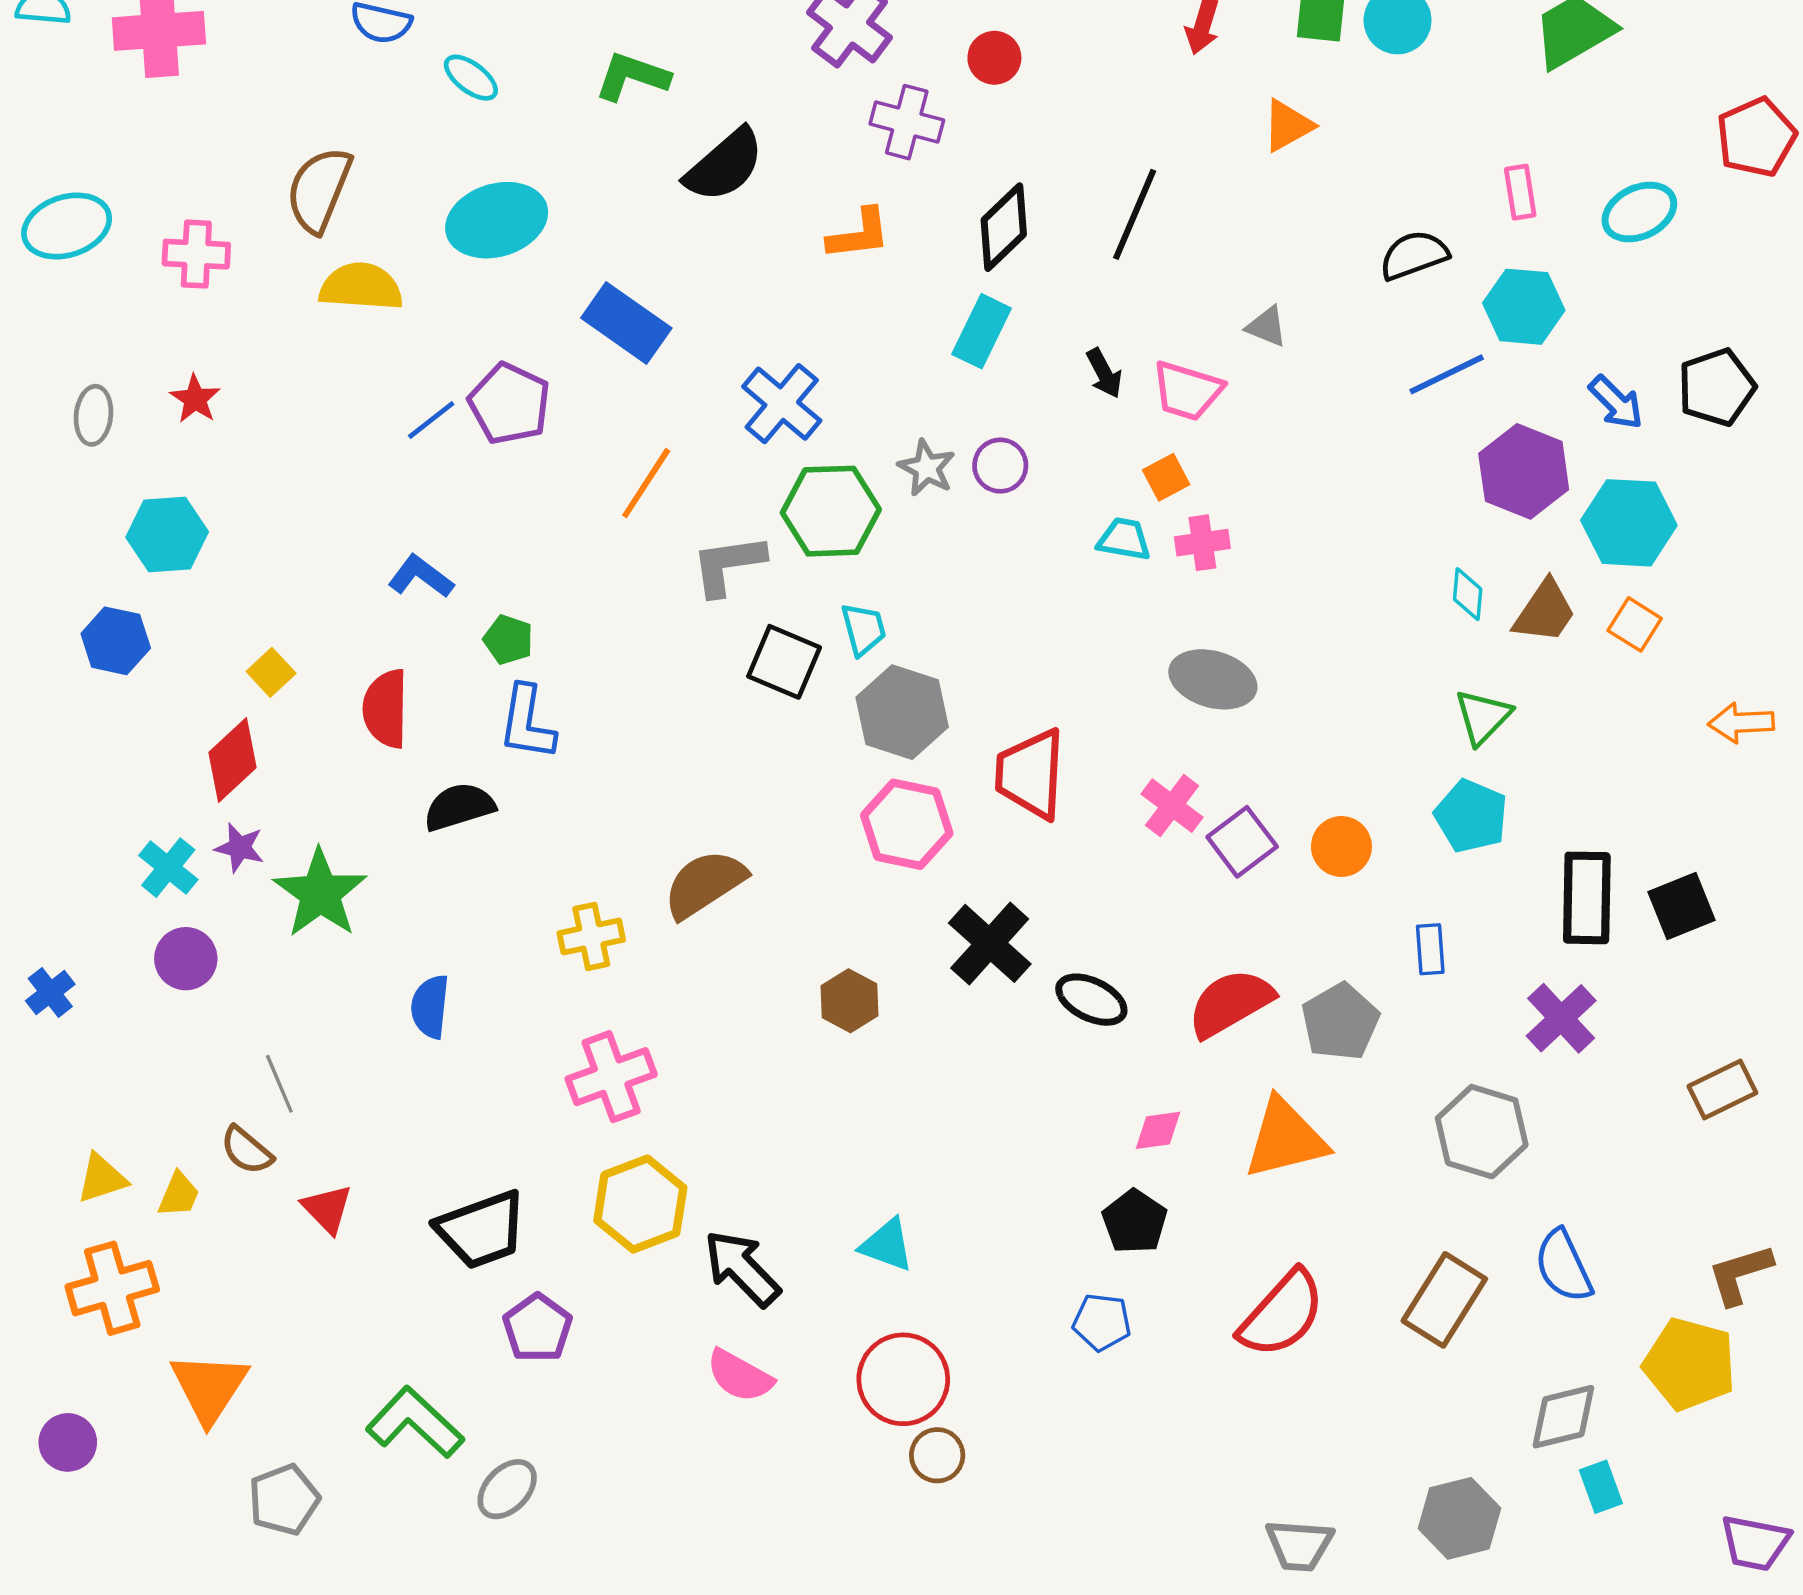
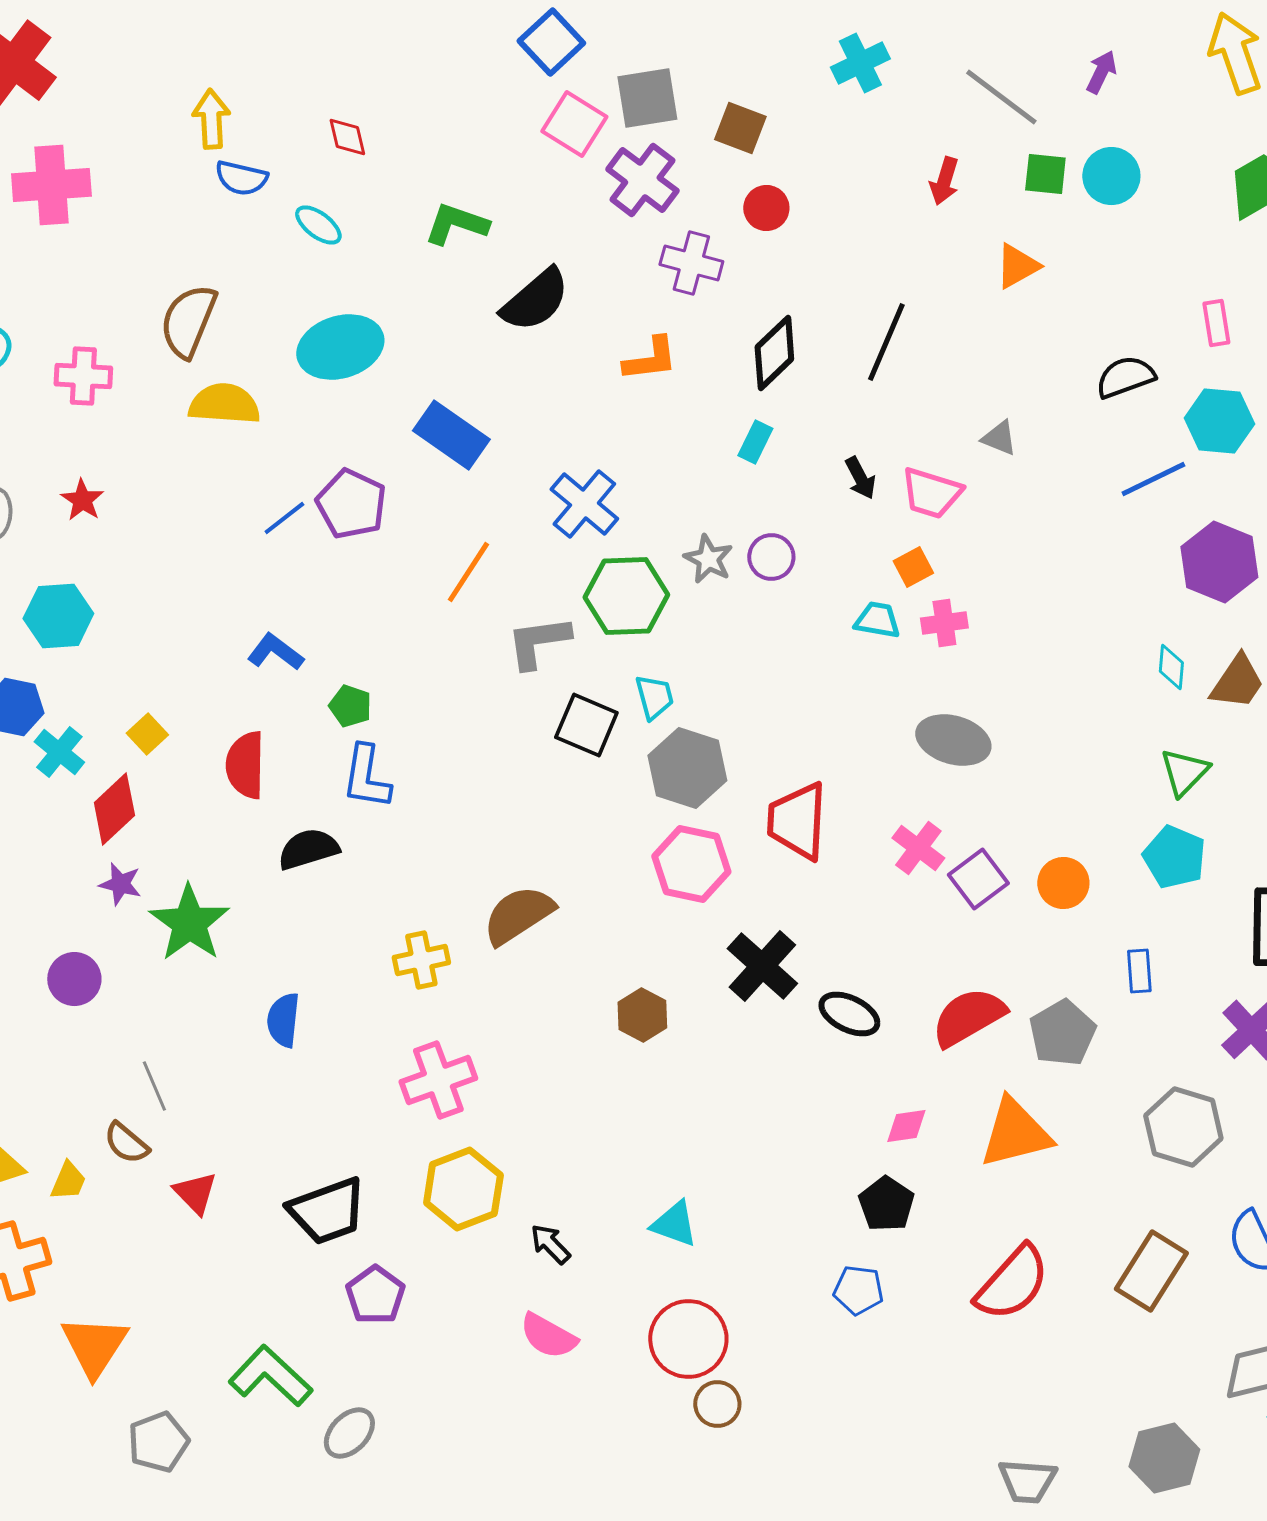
cyan rectangle: (982, 331) -> (755, 442), size x0.7
cyan cross: (168, 868) -> (59, 752), moved
black arrow: (742, 1268) -> (550, 1244), size x0.6

